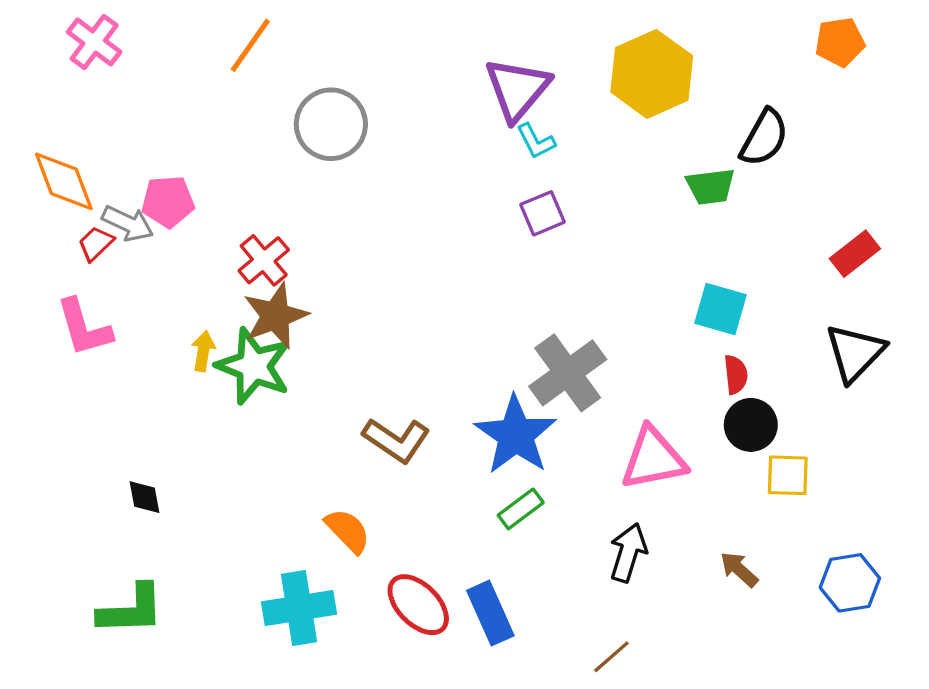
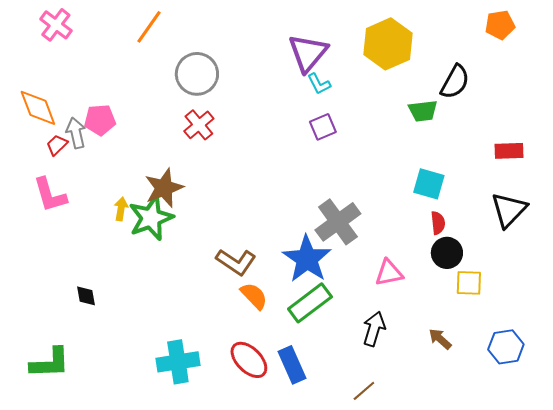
gray arrow: (128, 223) -> (76, 133), turned -128
red rectangle: (855, 254) -> (509, 151), turned 36
red cross: (264, 260) -> (199, 125), moved
green star: (254, 366) -> (151, 218), turned 30
pink triangle: (653, 459) -> (389, 273), size x0.7
green rectangle: (521, 509) -> (310, 303), size x1.6
orange semicircle: (348, 531) -> (254, 296), moved
green L-shape: (131, 610) -> (50, 363), moved

